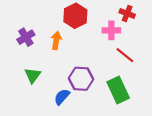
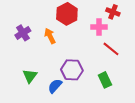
orange arrow: (56, 40) -> (50, 36), turned -35
green triangle: (33, 75) -> (30, 76), moved
green rectangle: (118, 90) -> (105, 80), size x0.7

